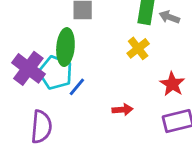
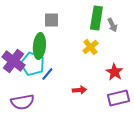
gray arrow: (169, 17) -> (112, 25), turned -136
purple semicircle: (41, 127) -> (22, 102), turned 75

